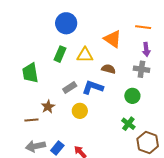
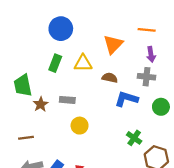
orange triangle: (113, 39) -> (113, 44), turned 42
gray rectangle: (70, 87) -> (67, 100), turned 40
blue L-shape: (93, 87) -> (126, 99), moved
green circle: (132, 96) -> (161, 107), moved
brown star: (48, 107) -> (41, 104), moved

